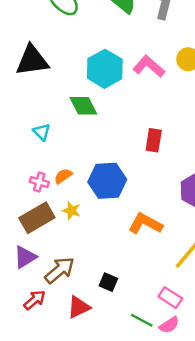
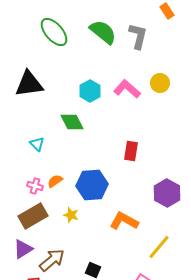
cyan hexagon: (105, 69) -> (90, 91), size x0.7
yellow star: (71, 211) -> (71, 215), moved

